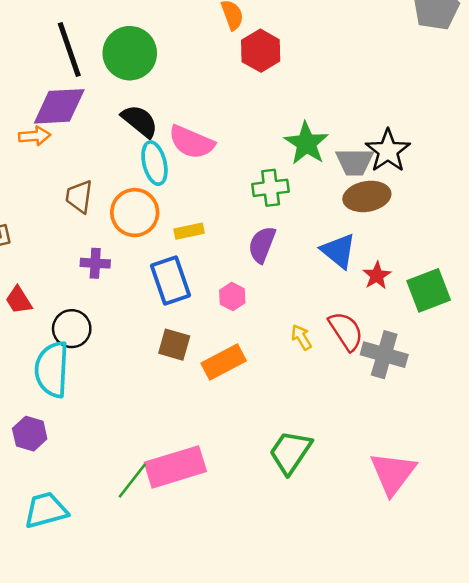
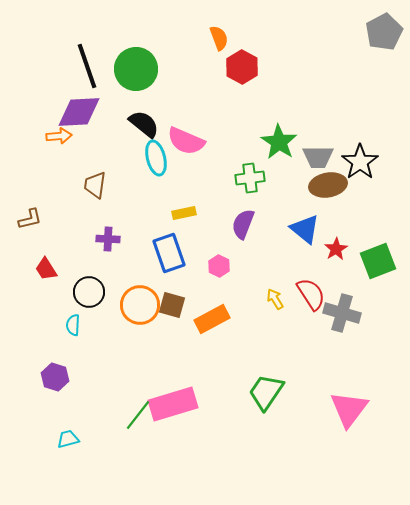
black star: (388, 151) -> (360, 162), moved
orange circle: (135, 213) -> (140, 305), moved
cyan semicircle: (52, 369) -> (73, 325), size x0.5
cyan trapezoid: (46, 510) -> (68, 439), size x0.6

